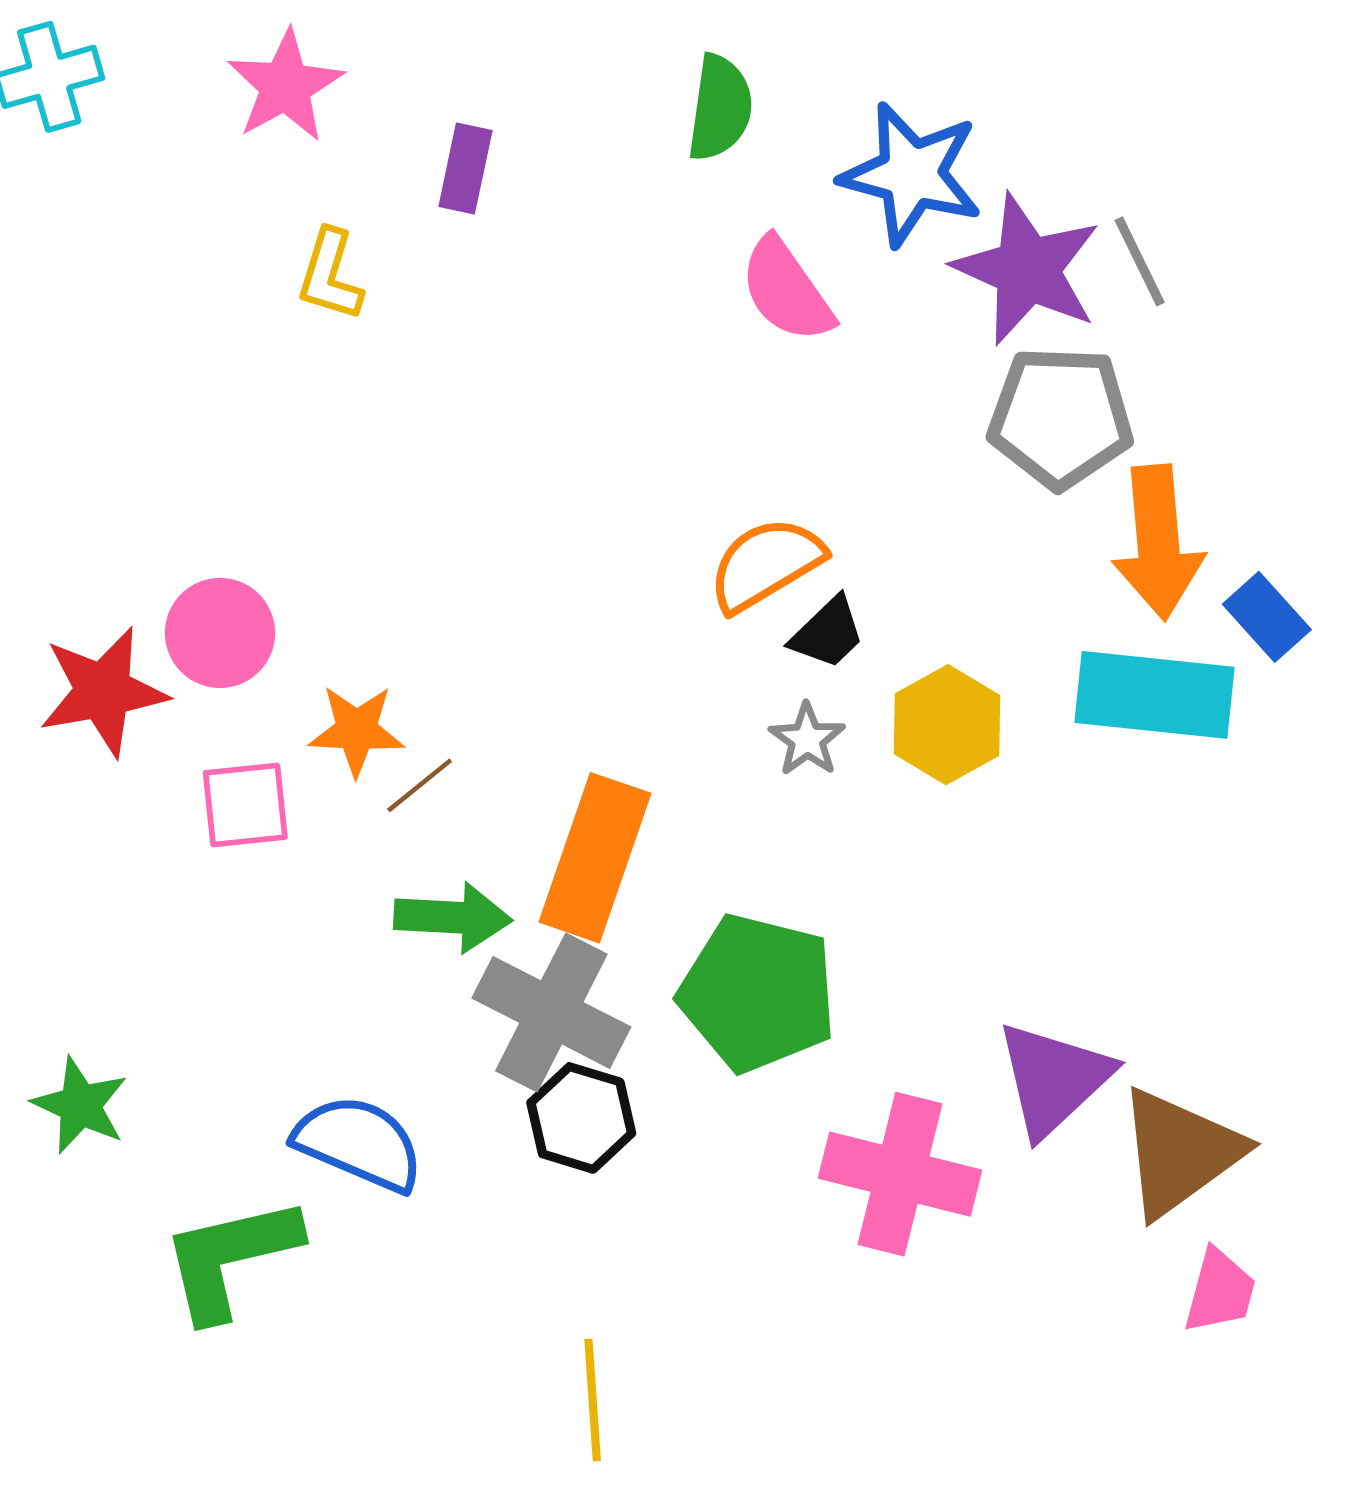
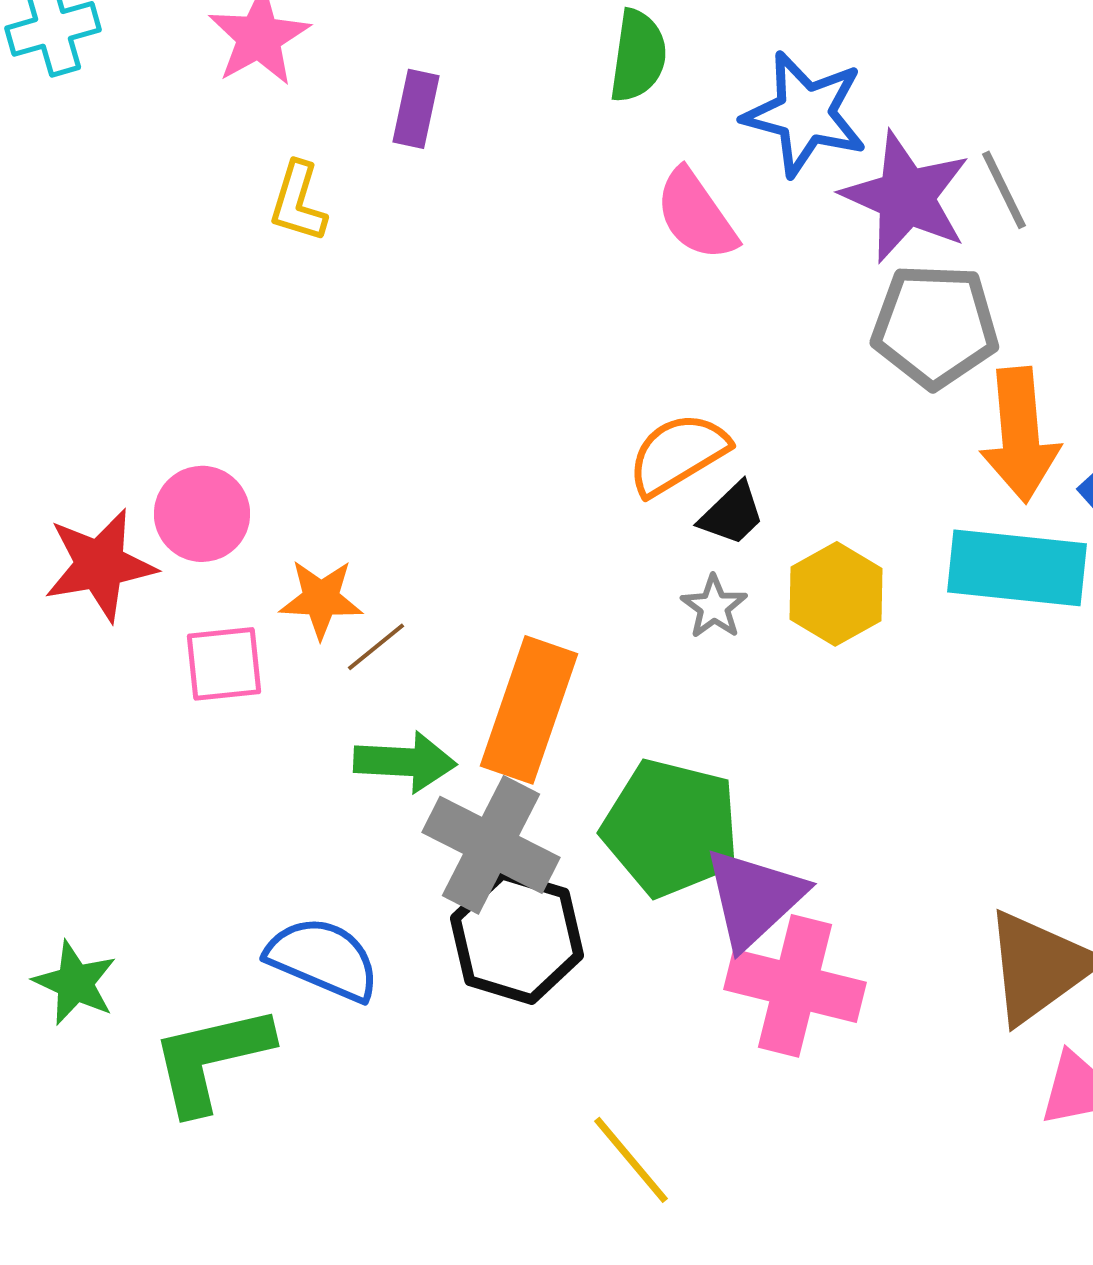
purple triangle: (1054, 1079) -> (754, 898), moved
green star: (80, 1105) -> (75, 983), moved
black hexagon: (581, 1118) -> (517, 937), size x1.4
yellow line: (593, 1400) -> (631, 1160), moved, turned -36

